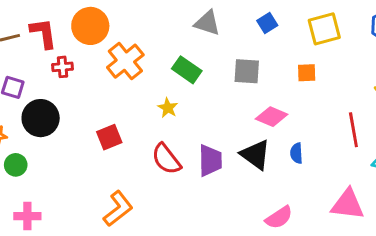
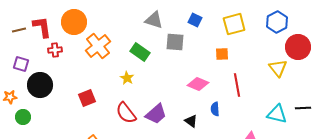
blue square: (267, 23) -> (195, 20), turned -32
gray square: (247, 71) -> (175, 42), moved
red line: (353, 130) -> (237, 85), moved
black triangle: (255, 155) -> (191, 121), moved, size x0.6
purple trapezoid: (210, 160) -> (156, 114), turned 50

